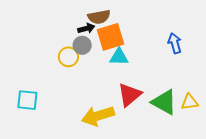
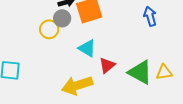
cyan triangle: (119, 57) -> (87, 48), moved, turned 30
red triangle: (129, 95) -> (107, 65), size x0.7

